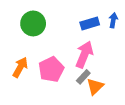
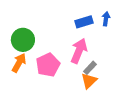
green circle: (33, 23) -> (23, 40), moved
gray rectangle: (83, 77) -> (90, 68), moved

